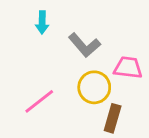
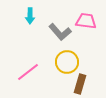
pink trapezoid: (128, 68) -> (86, 21), moved

